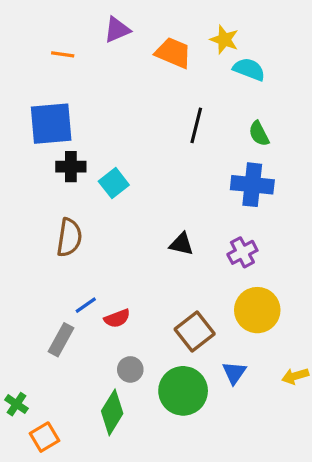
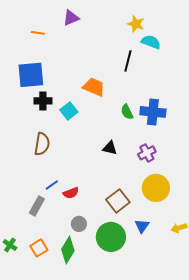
orange trapezoid: (173, 53) -> (94, 87), moved
black line: (196, 125) -> (128, 61), moved
green semicircle: (259, 134) -> (127, 112), moved
orange square: (45, 437) -> (39, 248), moved

